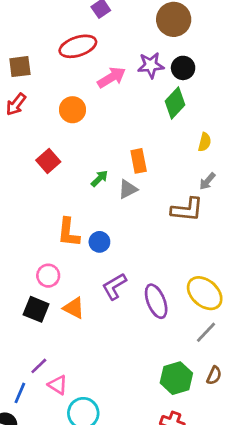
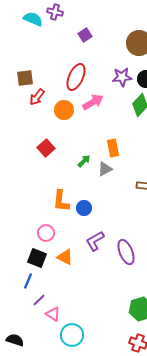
red ellipse: (78, 46) -> (76, 77), moved, turned -48
pink arrow: (112, 77) -> (93, 102), moved
red arrow: (16, 104) -> (37, 97), moved
blue line: (20, 393) -> (28, 281), moved

